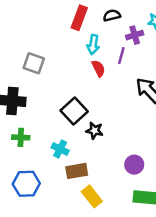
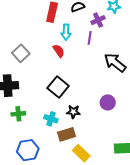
gray square: (34, 63) -> (21, 53), turned 36
red semicircle: (98, 68) -> (59, 51), moved
black star: (95, 131) -> (73, 112), moved
purple circle: (134, 165) -> (108, 102), moved

